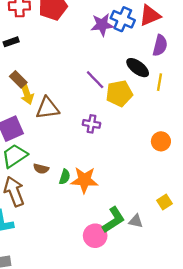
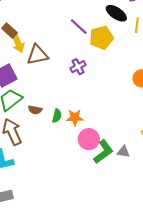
purple cross: (91, 124) -> (78, 67), turned -35
orange star: (84, 180) -> (75, 118), size x0.7
pink circle: (95, 236) -> (89, 139), moved

